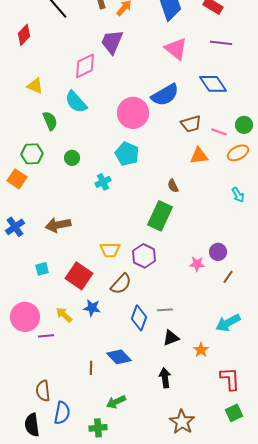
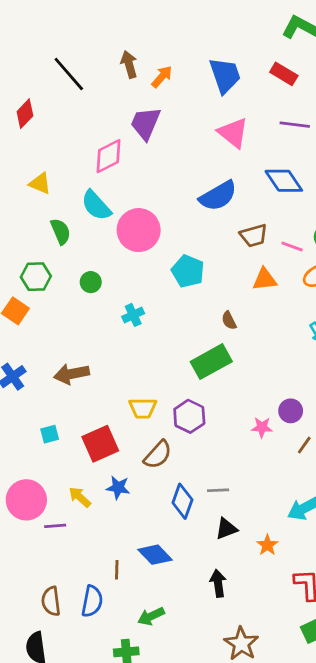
pink circle: (133, 113) -> (139, 230), moved
cyan pentagon: (127, 154) -> (188, 271), moved
green rectangle: (160, 216) -> (211, 362), turned 36
red square: (79, 276) -> (100, 444), turned 32
blue semicircle: (62, 413) -> (92, 601), moved

